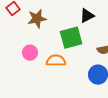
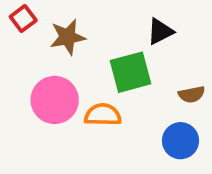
pink circle: (30, 53) -> (55, 100), size x1.6

